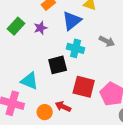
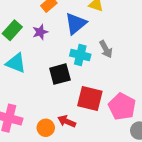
gray arrow: (107, 41) -> (106, 49), moved, turned 35
cyan triangle: (29, 81) -> (16, 63), moved

